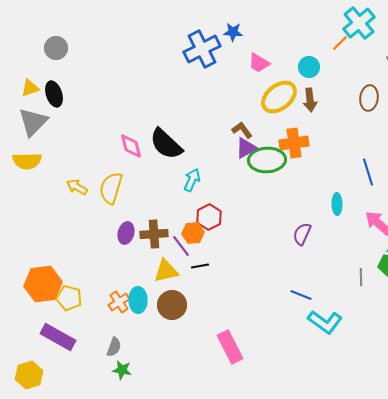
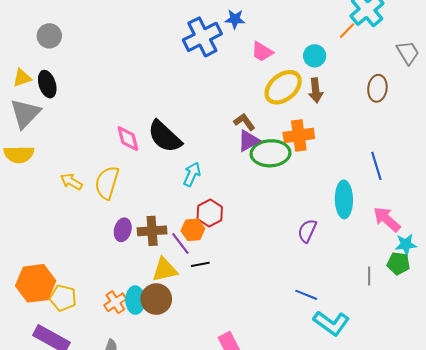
cyan ellipse: (337, 204) -> (344, 199), size x1.6
brown circle: (172, 305) -> (156, 299), moved

